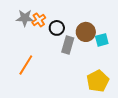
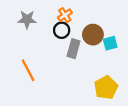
orange cross: (39, 20) -> (65, 15), moved
orange line: (26, 65) -> (28, 70), turned -60

